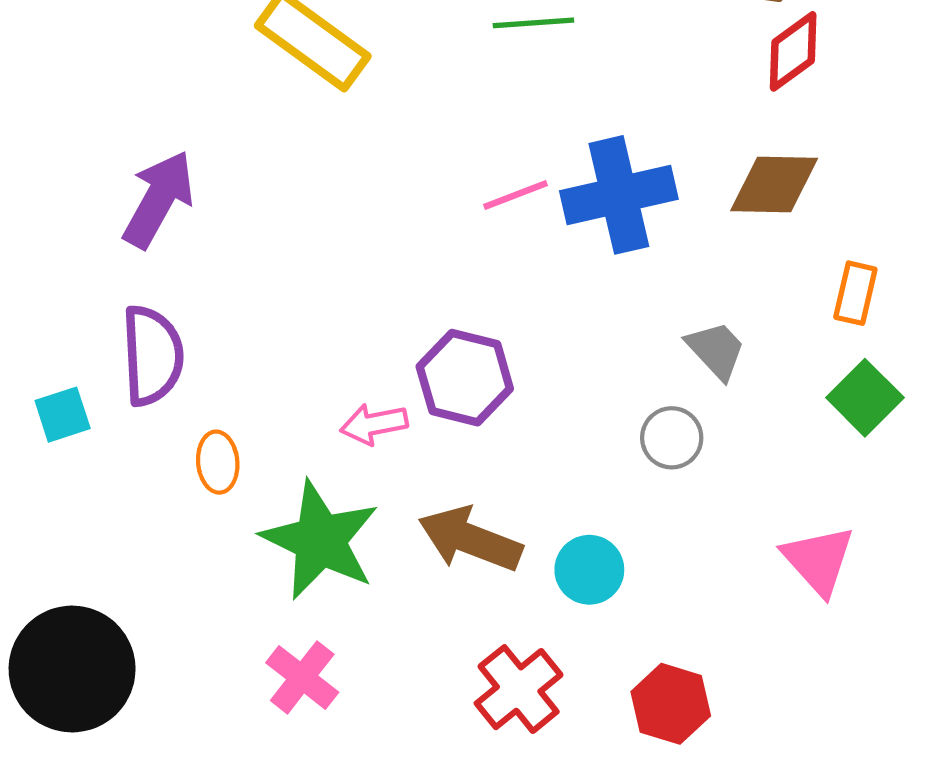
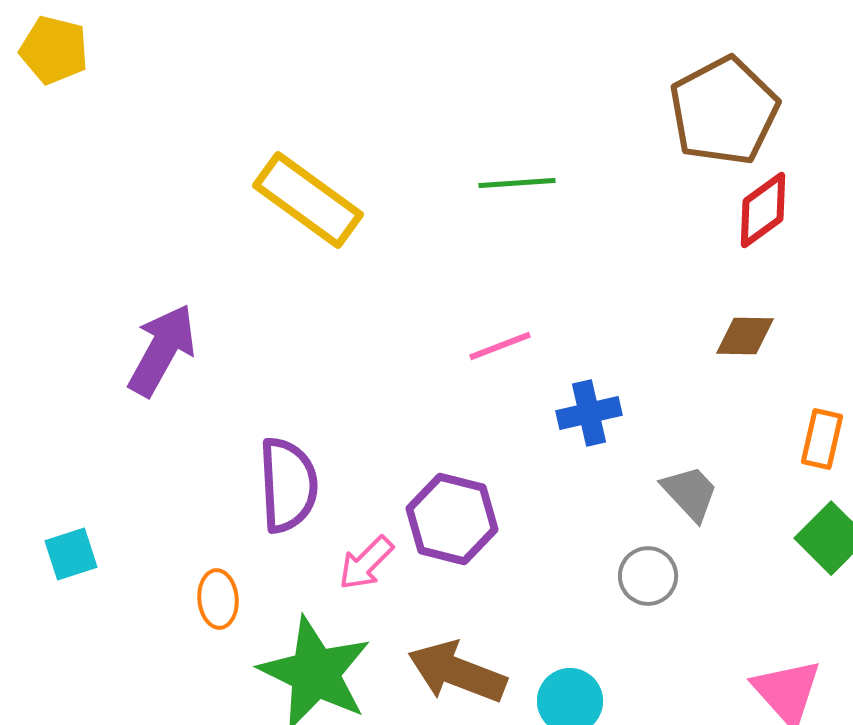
brown diamond: (774, 184) -> (745, 336), size x0.7
blue cross: (619, 195) -> (589, 413), moved, size x0.6
purple semicircle: (152, 355) -> (288, 485), moved
pink arrow: (374, 424) -> (366, 563), turned -34

